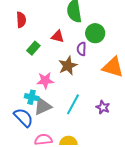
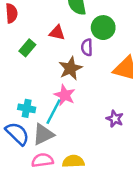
pink star: (45, 80) -> (65, 95), moved, turned 30
cyan line: (73, 104) -> (54, 112), moved
gray triangle: (43, 106) -> (43, 134), moved

